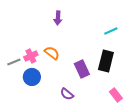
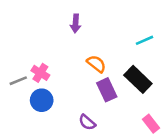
orange semicircle: (52, 53) -> (96, 64), moved
pink cross: (31, 56) -> (40, 73), turned -32
black rectangle: (106, 61) -> (138, 79), turned -60

